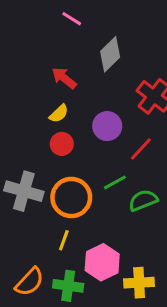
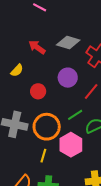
gray diamond: (110, 54) -> (68, 43), moved, turned 65
yellow semicircle: (59, 114) -> (17, 70), moved
pink hexagon: (102, 262) -> (71, 145), moved

